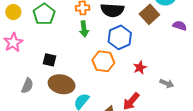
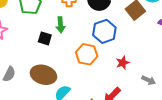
green arrow: (84, 29) -> (60, 25), moved
black square: (49, 60) -> (45, 38), moved

